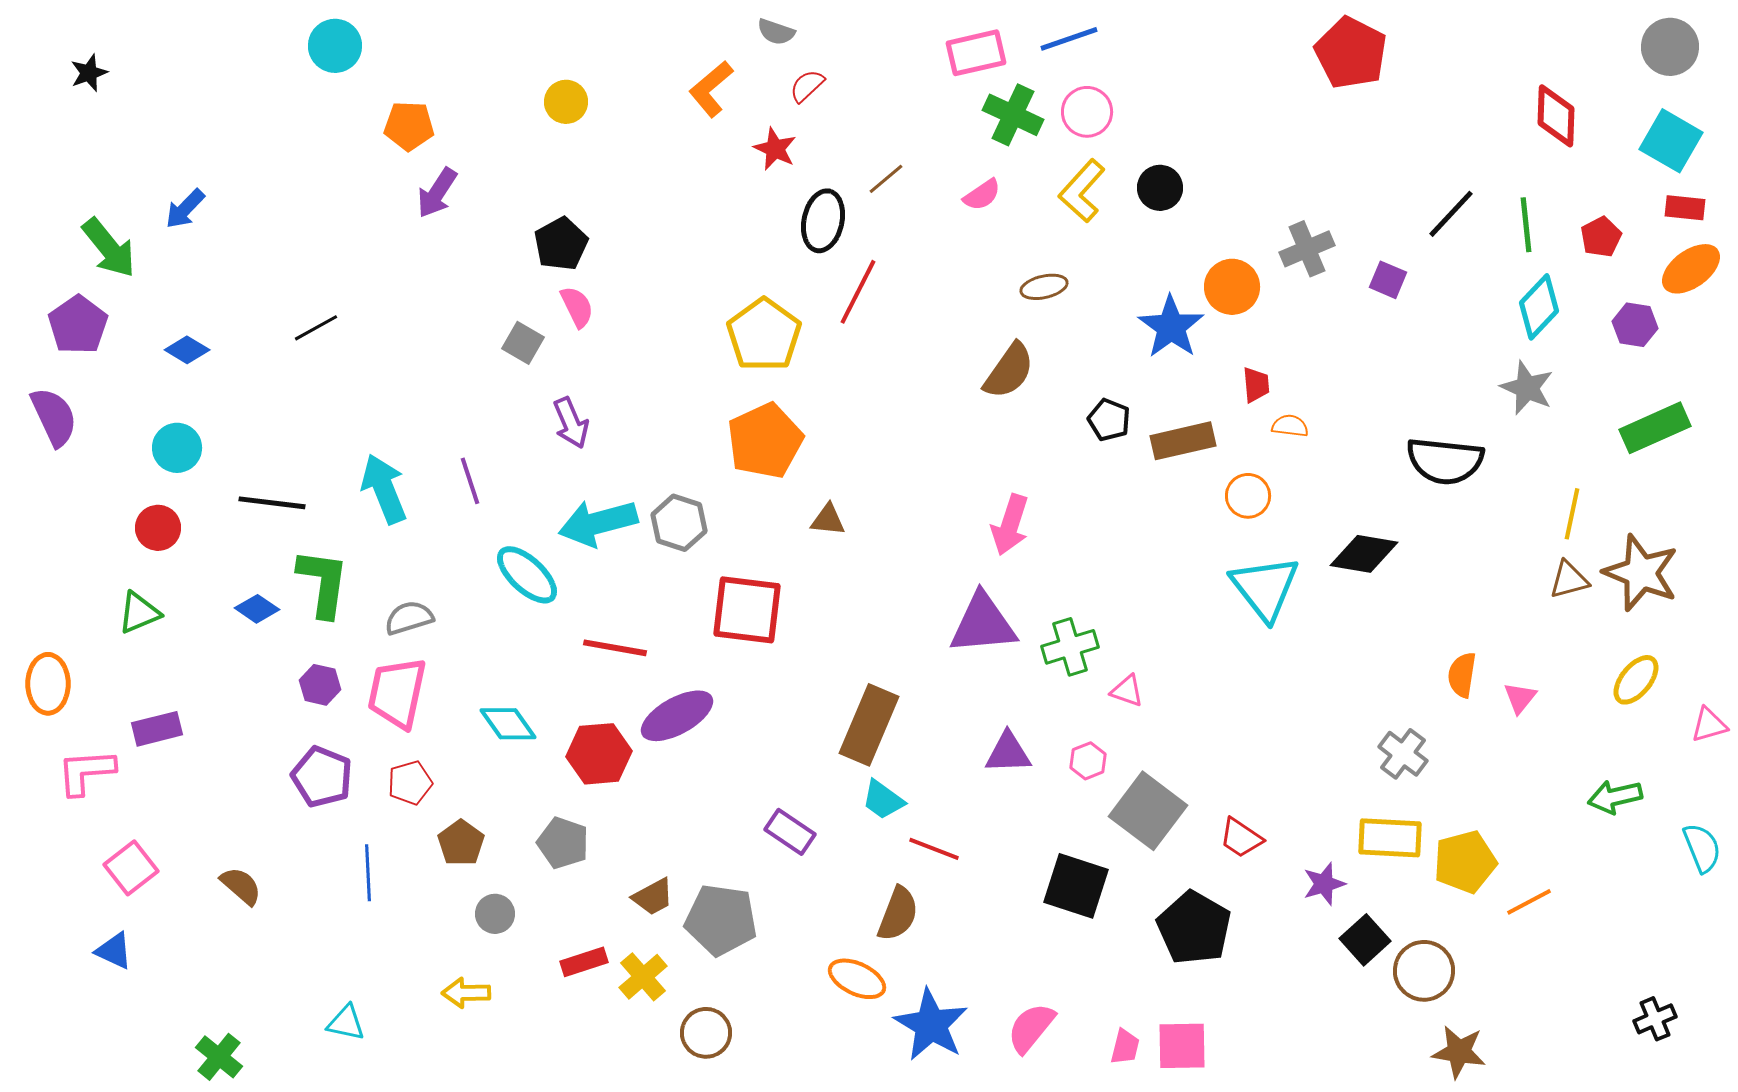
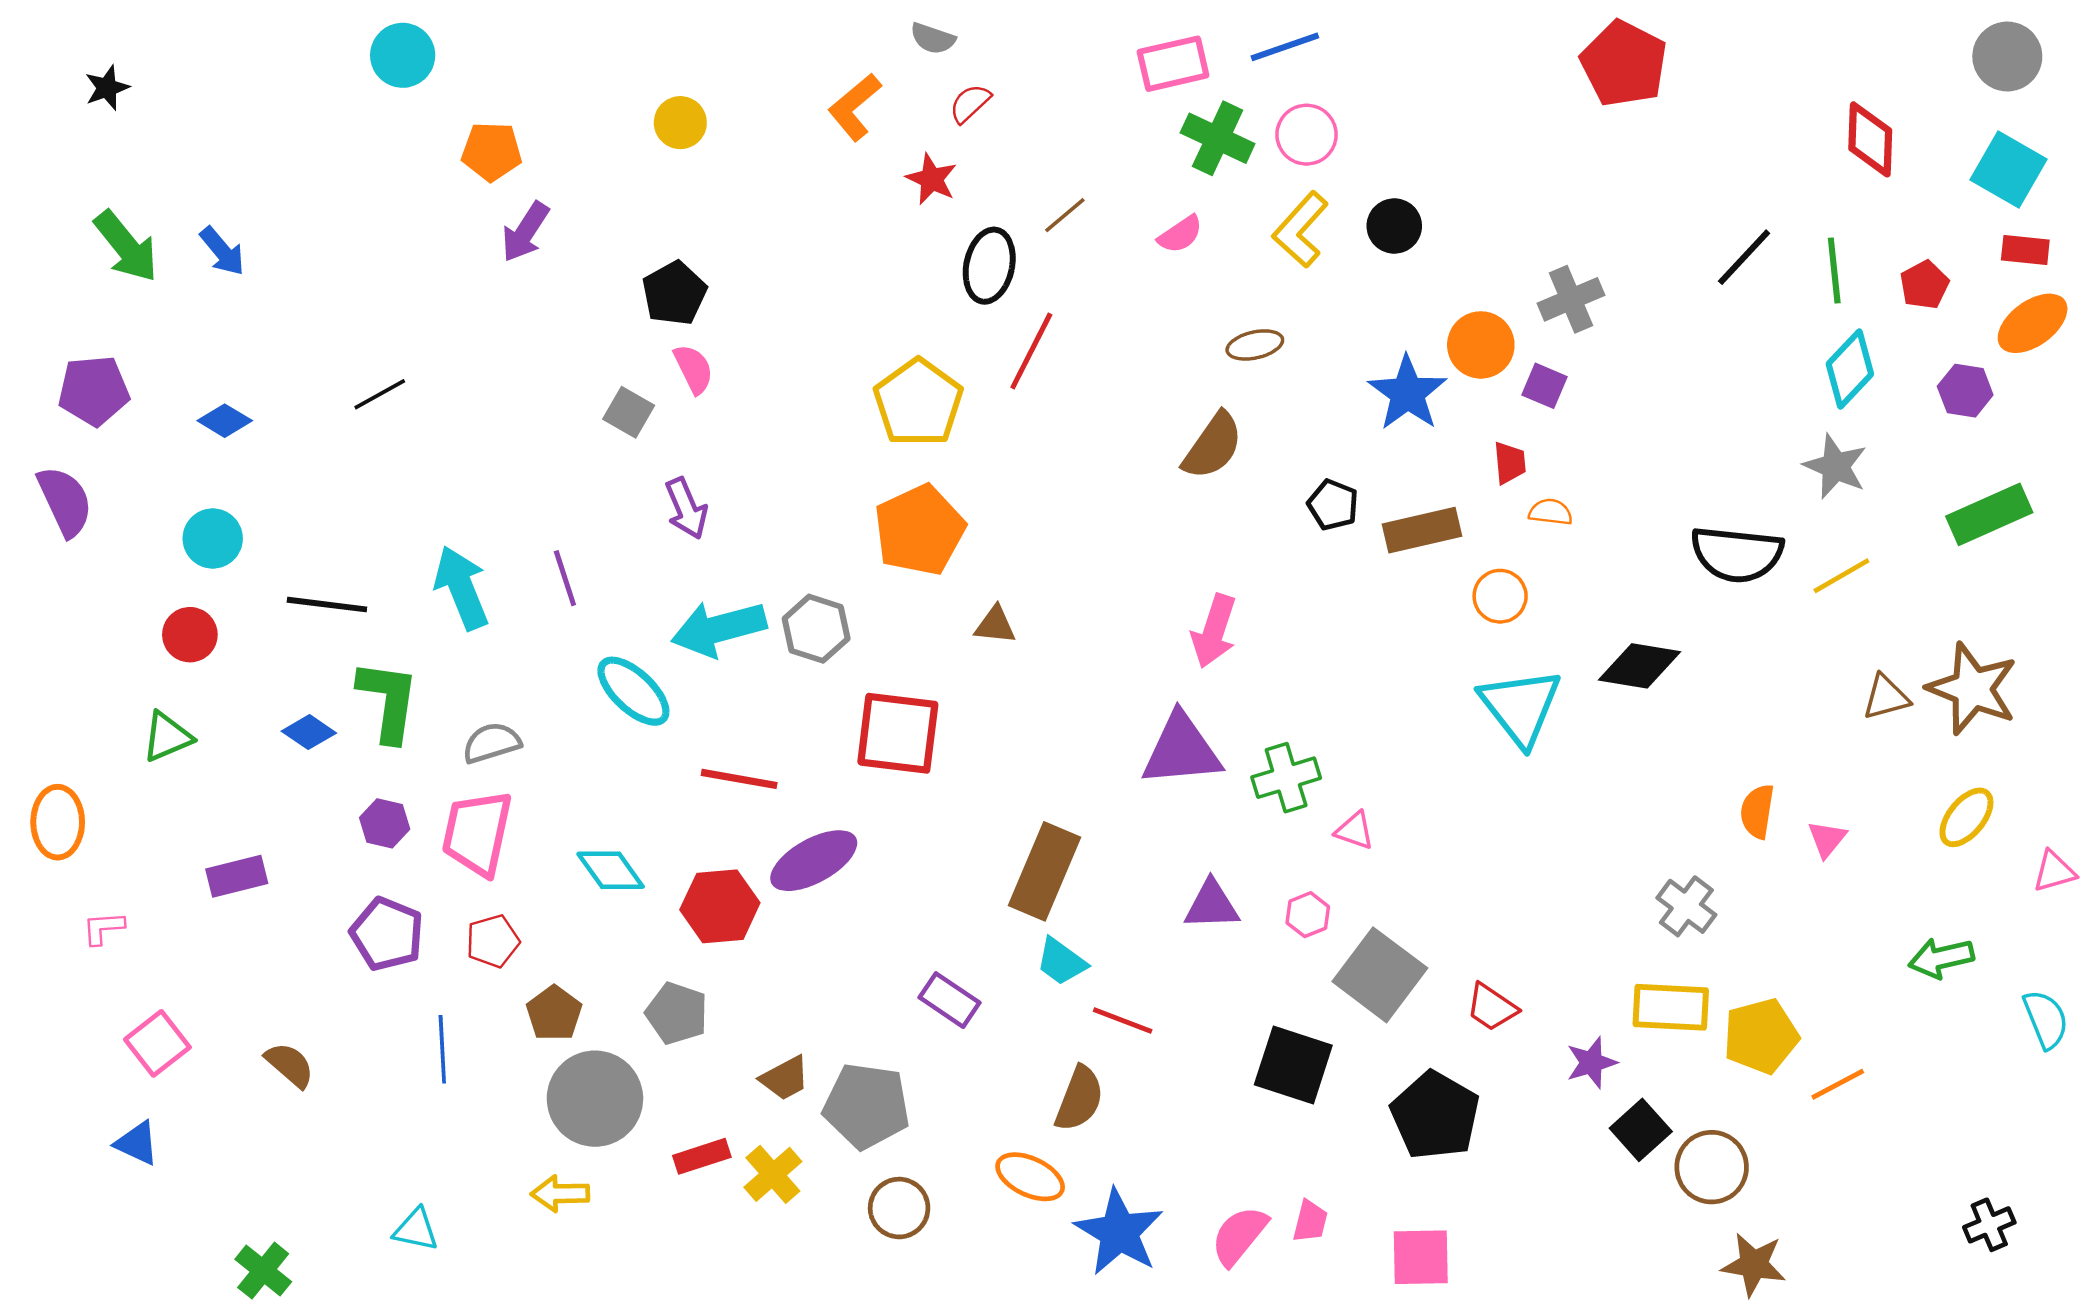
blue arrow: (185, 209) -> (222, 251), turned -84
green arrow: (109, 248) -> (126, 246), moved
purple square: (1388, 280) -> (1545, 386), moved
purple pentagon: (78, 325) -> (94, 391), turned 30
yellow line: (1572, 514) -> (1841, 576), moved, turned 48
purple rectangle: (157, 729) -> (237, 876), moved
pink L-shape: (86, 772) -> (103, 928), size x0.6
gray circle: (495, 914) -> (595, 1099), size x2.0
brown circle: (706, 1033) -> (899, 1208), moved
pink trapezoid: (1125, 1047) -> (1310, 1221), moved

